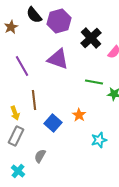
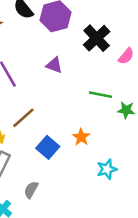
purple triangle: (58, 59) -> (54, 65), size x0.6
brown line: (34, 100) -> (23, 118), turned 54

